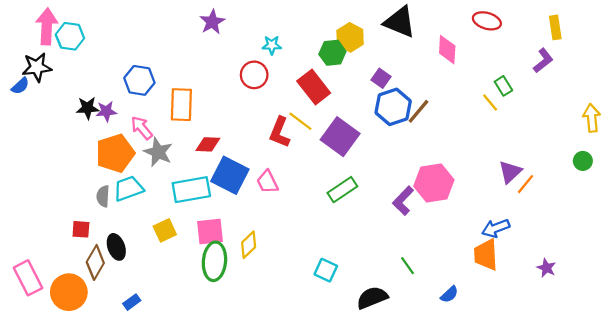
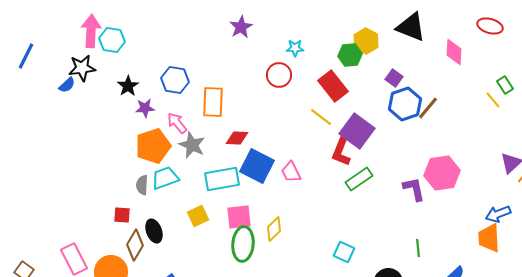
black star: (88, 108) -> (128, 86), moved, turned -30
red L-shape: (280, 132) -> (341, 152), moved
purple L-shape: (403, 201) -> (414, 189), turned 124
green line: (407, 266) -> (418, 248), turned 30

